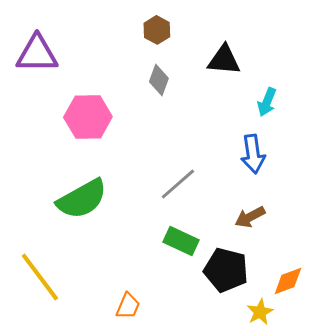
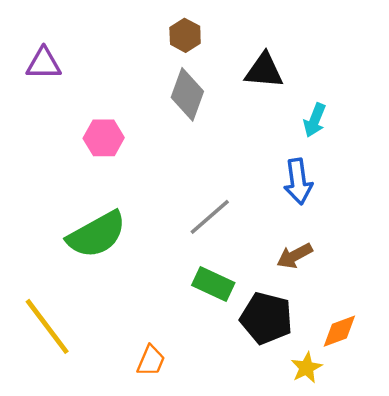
purple triangle: (37, 54) -> (44, 64), size x0.7
gray diamond: (159, 80) -> (187, 94), size x1.4
pink hexagon: (88, 117) -> (104, 138), size x0.7

